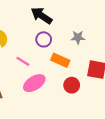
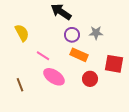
purple circle: (44, 39) -> (72, 35), moved
pink ellipse: (34, 83) -> (54, 77), turned 65

